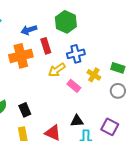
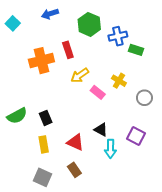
blue arrow: (29, 30) -> (50, 14), moved
blue cross: (76, 54) -> (118, 36), moved
green rectangle: (118, 68) -> (136, 50), moved
black triangle: (77, 121) -> (101, 130), turned 32

